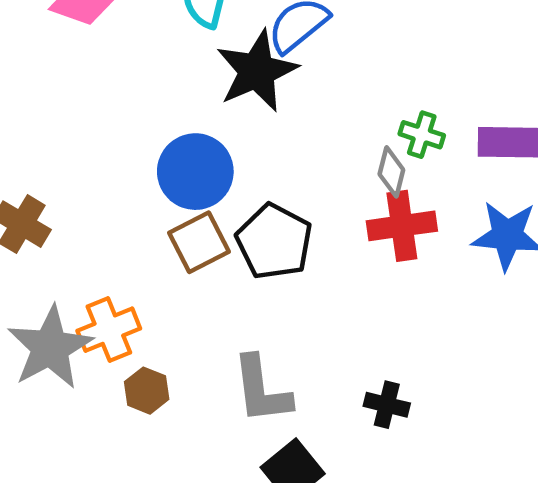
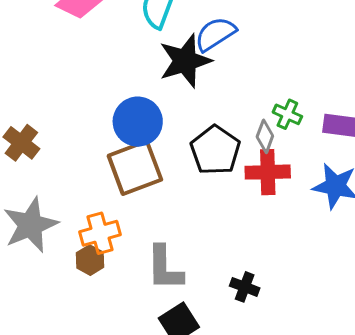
brown square: (199, 242) -> (135, 168), size x1.4
black pentagon: (274, 242) -> (215, 150), moved
orange cross: (109, 330) -> (100, 233), moved

